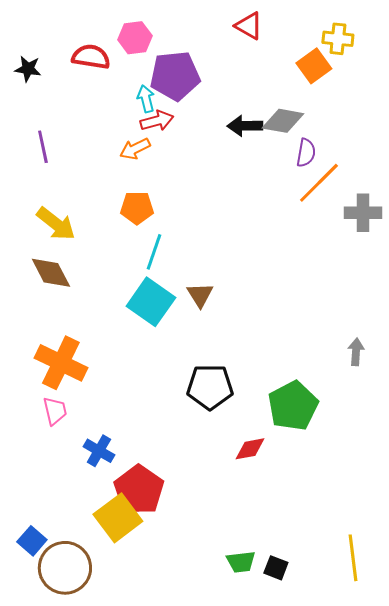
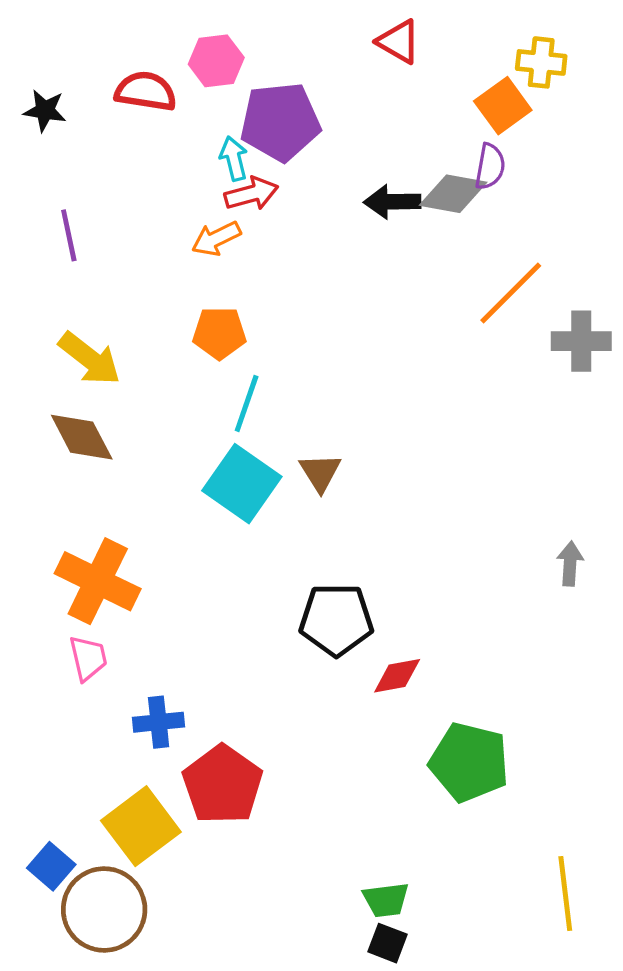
purple semicircle: (306, 153) -> (490, 167), moved
green pentagon: (293, 406) -> (469, 762), moved, turned -30
red diamond: (250, 449) -> (397, 676), moved
blue cross: (99, 451) -> (159, 722), turned -36
yellow square: (118, 518) -> (141, 826), moved
black square: (276, 568) -> (387, 943), moved

